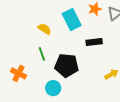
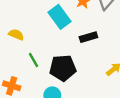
yellow semicircle: (44, 29) -> (16, 35), moved

